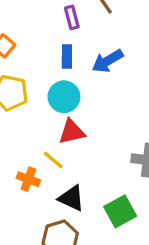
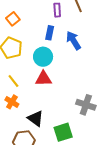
blue arrow: (108, 61) -> (73, 40), turned 78
yellow line: (53, 160) -> (13, 81), moved

